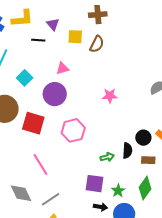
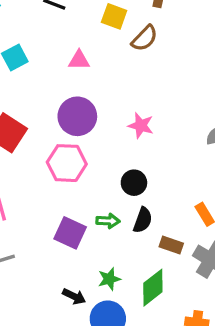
purple circle: (55, 94) -> (77, 116), moved
black circle: (143, 138) -> (134, 183), moved
purple square: (95, 184) -> (70, 233), moved

